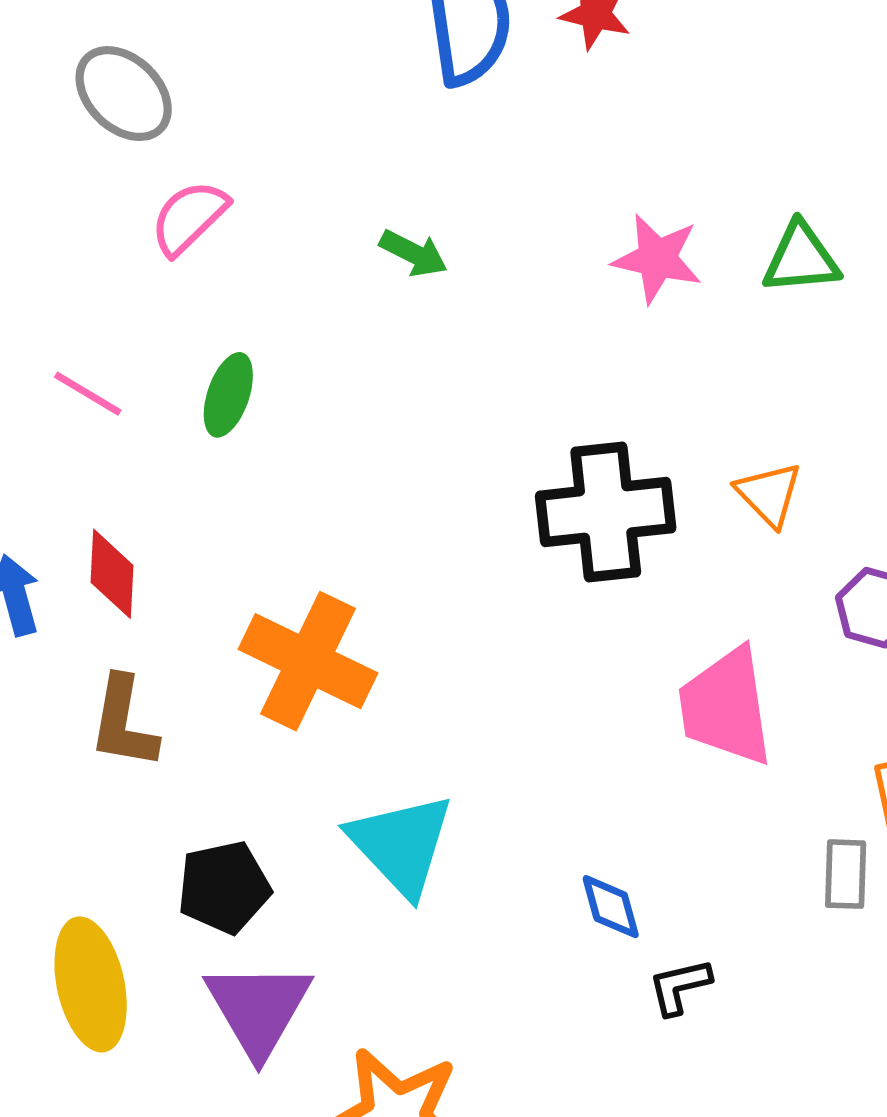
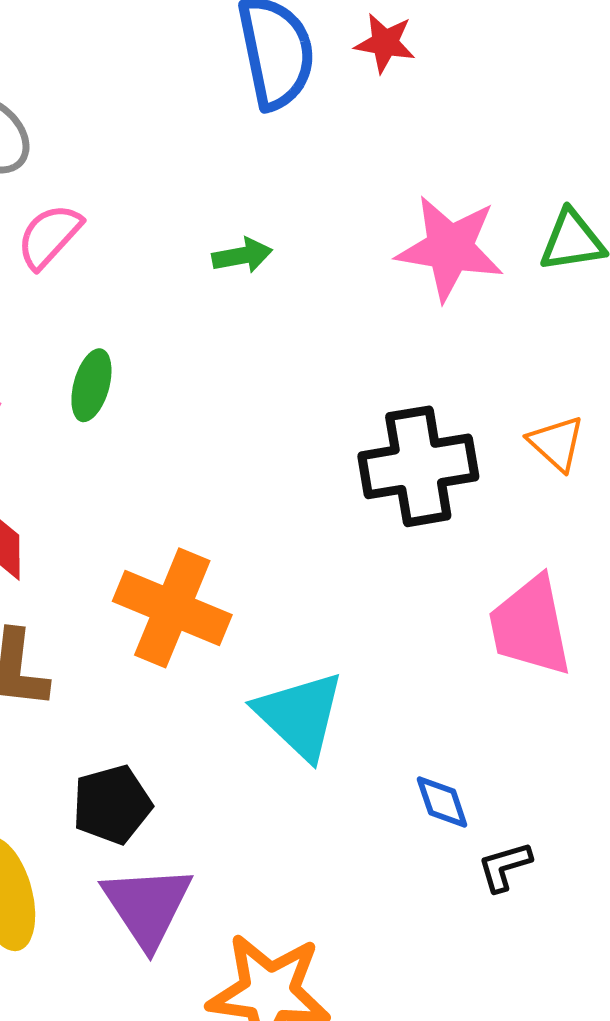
green arrow: (414, 253) -> (242, 256), turned -34
pink star: (657, 259) -> (450, 248), size x1.4
cyan triangle: (401, 845) -> (300, 715), moved

